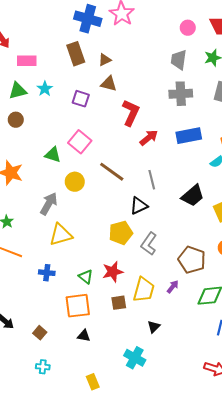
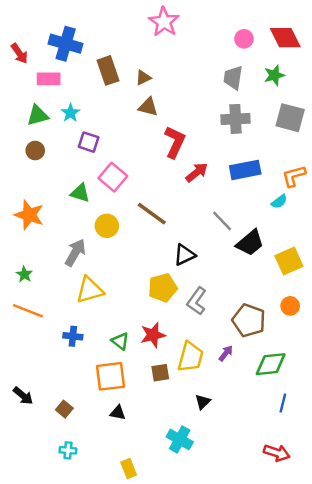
blue cross: (88, 19) -> (66, 44), moved
purple square: (81, 99) -> (89, 142), moved
gray line: (152, 180) -> (222, 221), moved, turned -30

